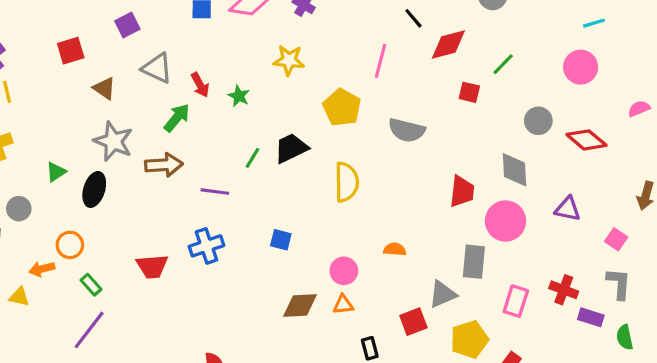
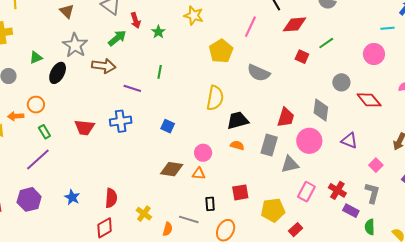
brown triangle: (104, 88) -> (67, 11), moved
black trapezoid: (291, 148) -> (238, 120), moved
green line: (253, 158) -> (160, 72), turned -32
gray rectangle: (474, 262) -> (269, 145), moved
gray triangle: (442, 294) -> (290, 164), moved

